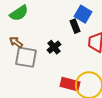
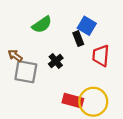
green semicircle: (19, 13) -> (42, 25), moved

